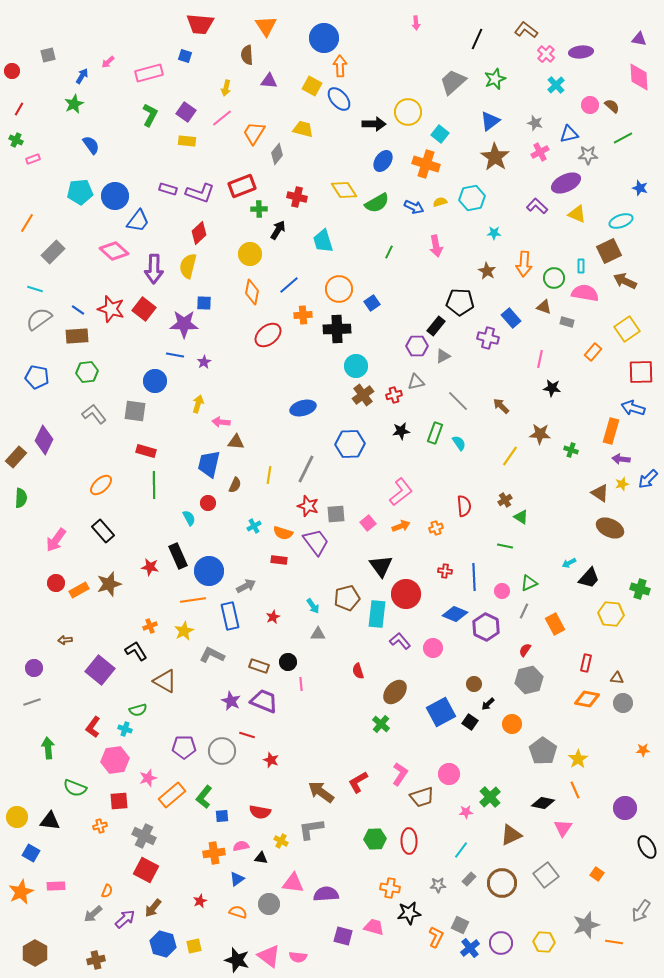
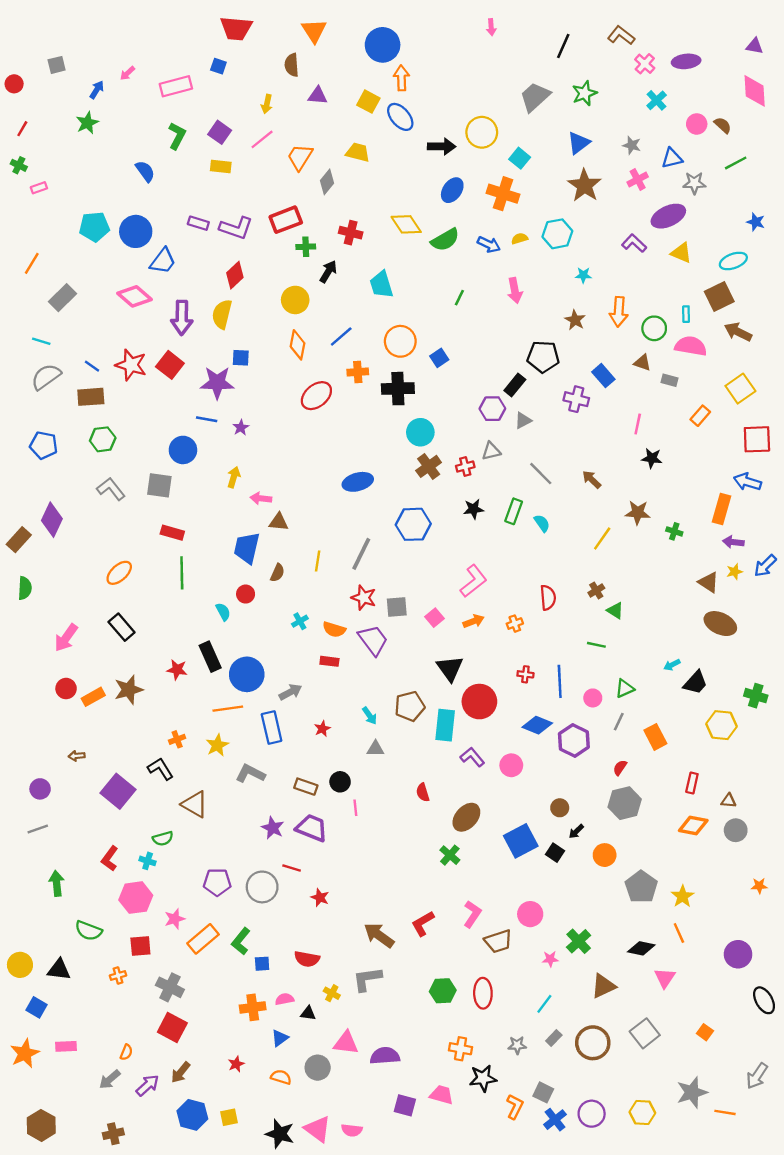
blue semicircle: (91, 145) -> (145, 171), moved

